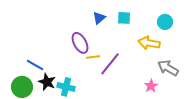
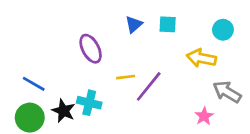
purple ellipse: (80, 43) -> (91, 49), moved
blue line: (35, 65) -> (34, 84), moved
cyan cross: (66, 87) -> (89, 103), moved

